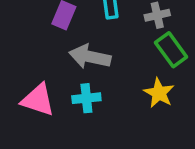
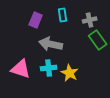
yellow star: (159, 93) -> (70, 73), moved

